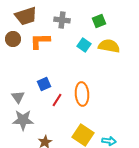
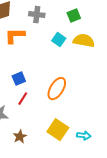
orange ellipse: (82, 94) -> (57, 89), turned 35
red line: (57, 100) -> (23, 99), moved

